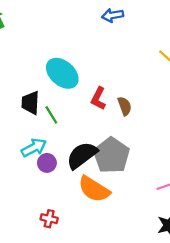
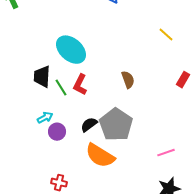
red L-shape: (98, 98) -> (80, 85), moved
cyan arrow: (34, 148) -> (45, 118), size x0.7
black semicircle: (82, 155) -> (89, 125), size x0.6

